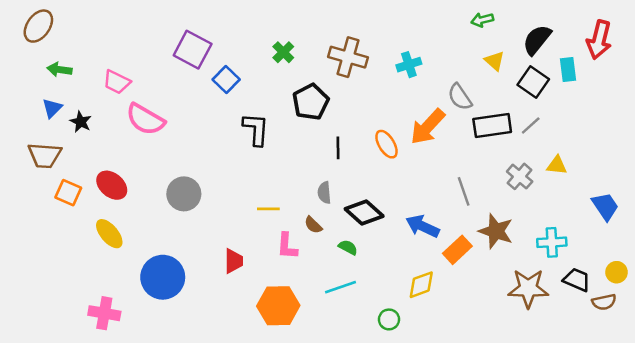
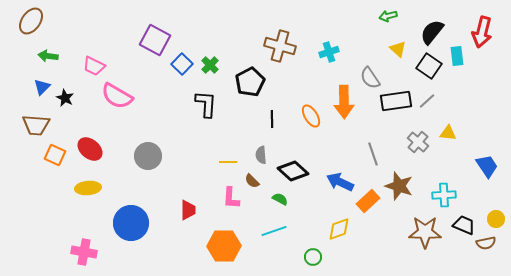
green cross: (283, 52) -> (210, 65), moved
orange arrow: (428, 127) -> (344, 102), turned -44
yellow line: (268, 209) -> (228, 162), moved
yellow ellipse: (109, 234) -> (88, 188), turned -55

